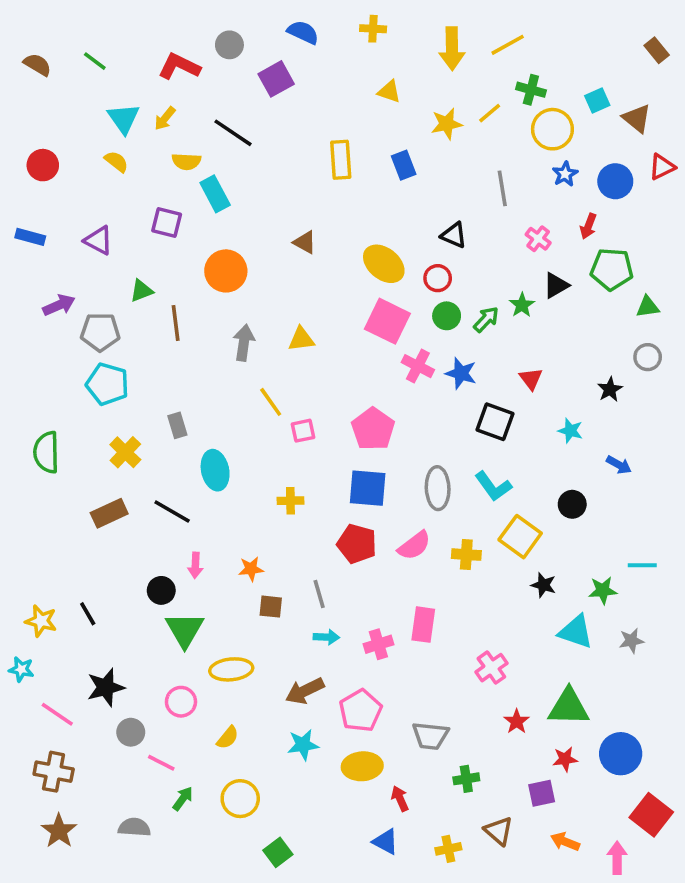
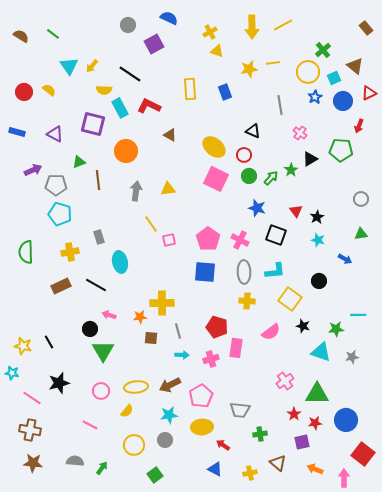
yellow cross: (373, 29) -> (210, 32), moved, turned -32
red L-shape: (179, 66) -> (149, 106), moved
green cross: (531, 90) -> (323, 50), moved, turned 35
cyan square: (597, 100) -> (334, 78), moved
yellow line: (490, 113) -> (273, 63), turned 32
yellow semicircle: (116, 162) -> (49, 90), moved
purple square: (167, 223) -> (93, 124), size x1.4
red arrow: (588, 226) -> (359, 126), moved
green triangle: (648, 307) -> (361, 234), moved
pink cross: (418, 366) -> (240, 240), moved
black star: (610, 389) -> (317, 217), moved
yellow cross: (125, 452) -> (70, 252), turned 36
cyan L-shape: (493, 486) -> (275, 271), turned -60
yellow cross: (290, 501) -> (162, 303), moved, size x1.6
red pentagon: (357, 544) -> (217, 327), moved
pink semicircle: (414, 546) -> (271, 332), moved
yellow cross: (466, 555) -> (247, 301), moved
pink arrow: (195, 565) -> (109, 315), turned 104
pink cross: (491, 668) -> (285, 381), moved
yellow ellipse: (231, 669) -> (136, 387), moved
red star: (517, 721) -> (294, 414), moved
gray circle: (131, 732) -> (165, 440), moved
green arrow: (183, 799) -> (102, 468), moved
red arrow: (400, 799) -> (223, 445), turned -32
brown star: (59, 831) -> (33, 463), turned -30

